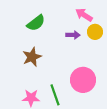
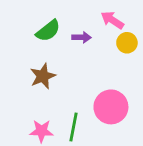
purple arrow: (73, 35) -> (82, 37), moved
green line: (55, 95) -> (74, 127), turned 30

